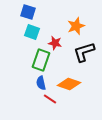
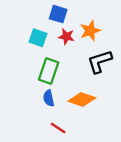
blue square: (28, 12) -> (58, 14), moved
red star: (55, 43) -> (66, 37), moved
red line: (50, 99) -> (58, 128), moved

